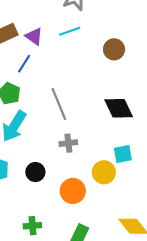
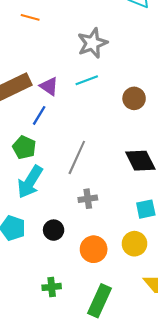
gray line: (59, 104) -> (77, 157), turned 48
yellow circle: (104, 172) -> (134, 244), moved

